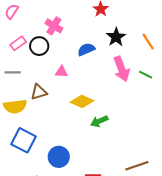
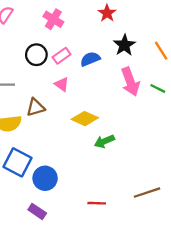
pink cross: (54, 26) -> (53, 19), moved
pink rectangle: (18, 43) -> (62, 56), moved
pink triangle: (62, 72) -> (62, 84), turned 32
blue circle: (59, 157) -> (45, 178), moved

